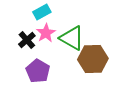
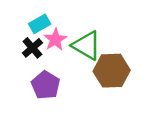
cyan rectangle: (42, 12) -> (40, 24), moved

